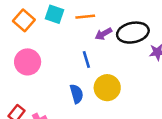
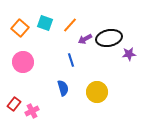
orange line: (85, 17) -> (70, 25), turned -42
yellow circle: (107, 88) -> (97, 92), moved

